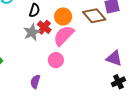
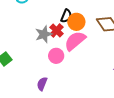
black semicircle: (34, 10) -> (66, 16), moved
pink circle: (56, 60) -> (56, 56), moved

